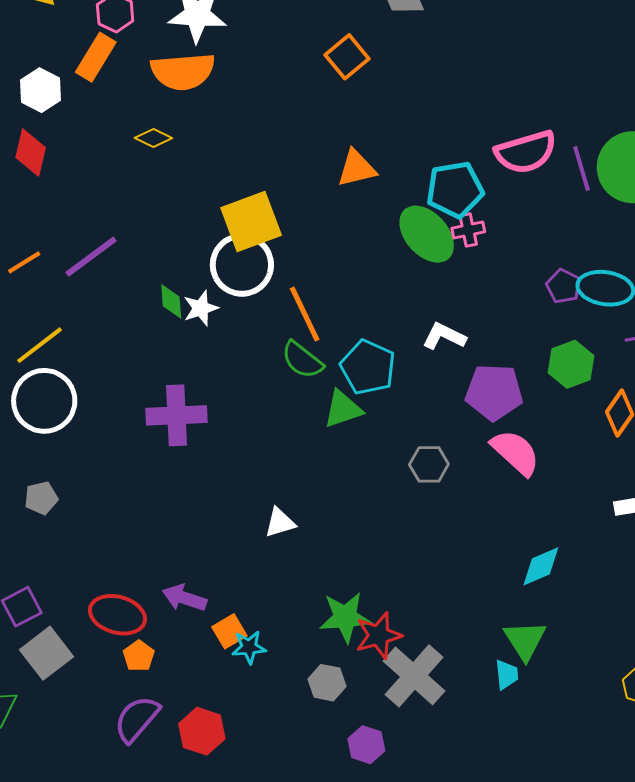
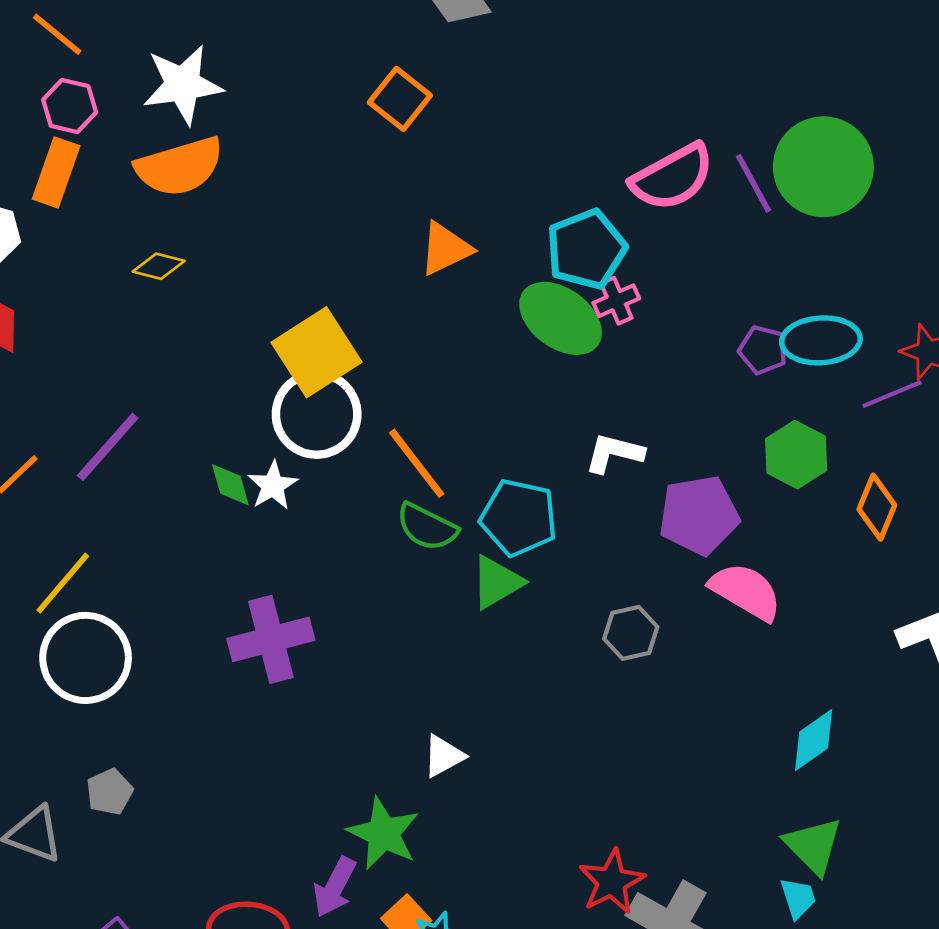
purple arrow: (184, 598) -> (335, 887), turned -69
green star: (345, 617) -> (383, 833), moved, turned -30

